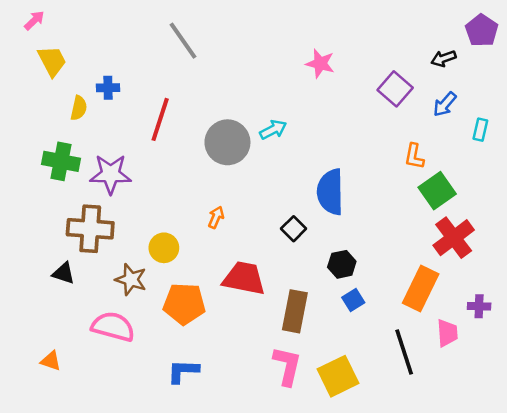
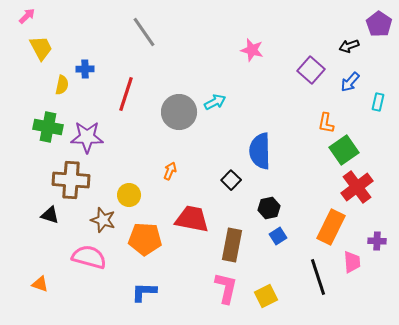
yellow square: (338, 376) -> (266, 296), size x0.7

